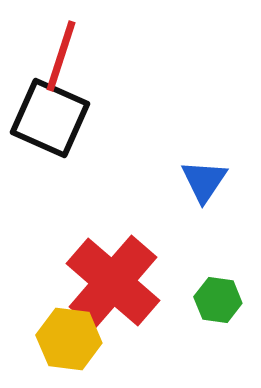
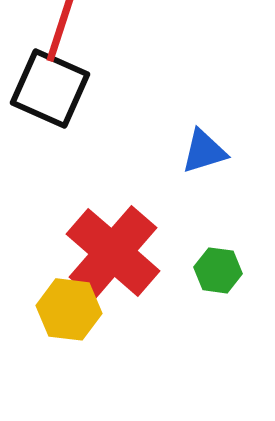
blue triangle: (204, 181) -> (204, 151), turned 39

